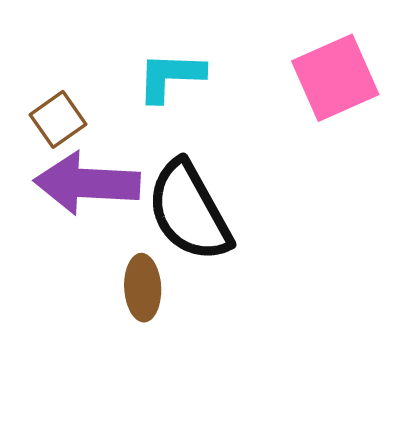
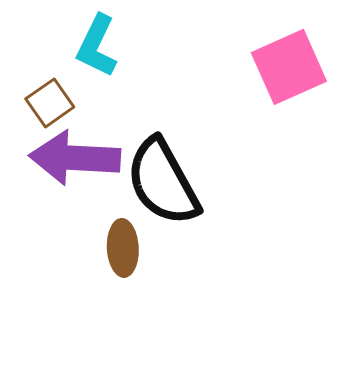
cyan L-shape: (171, 77) -> (97, 46), moved, turned -66

